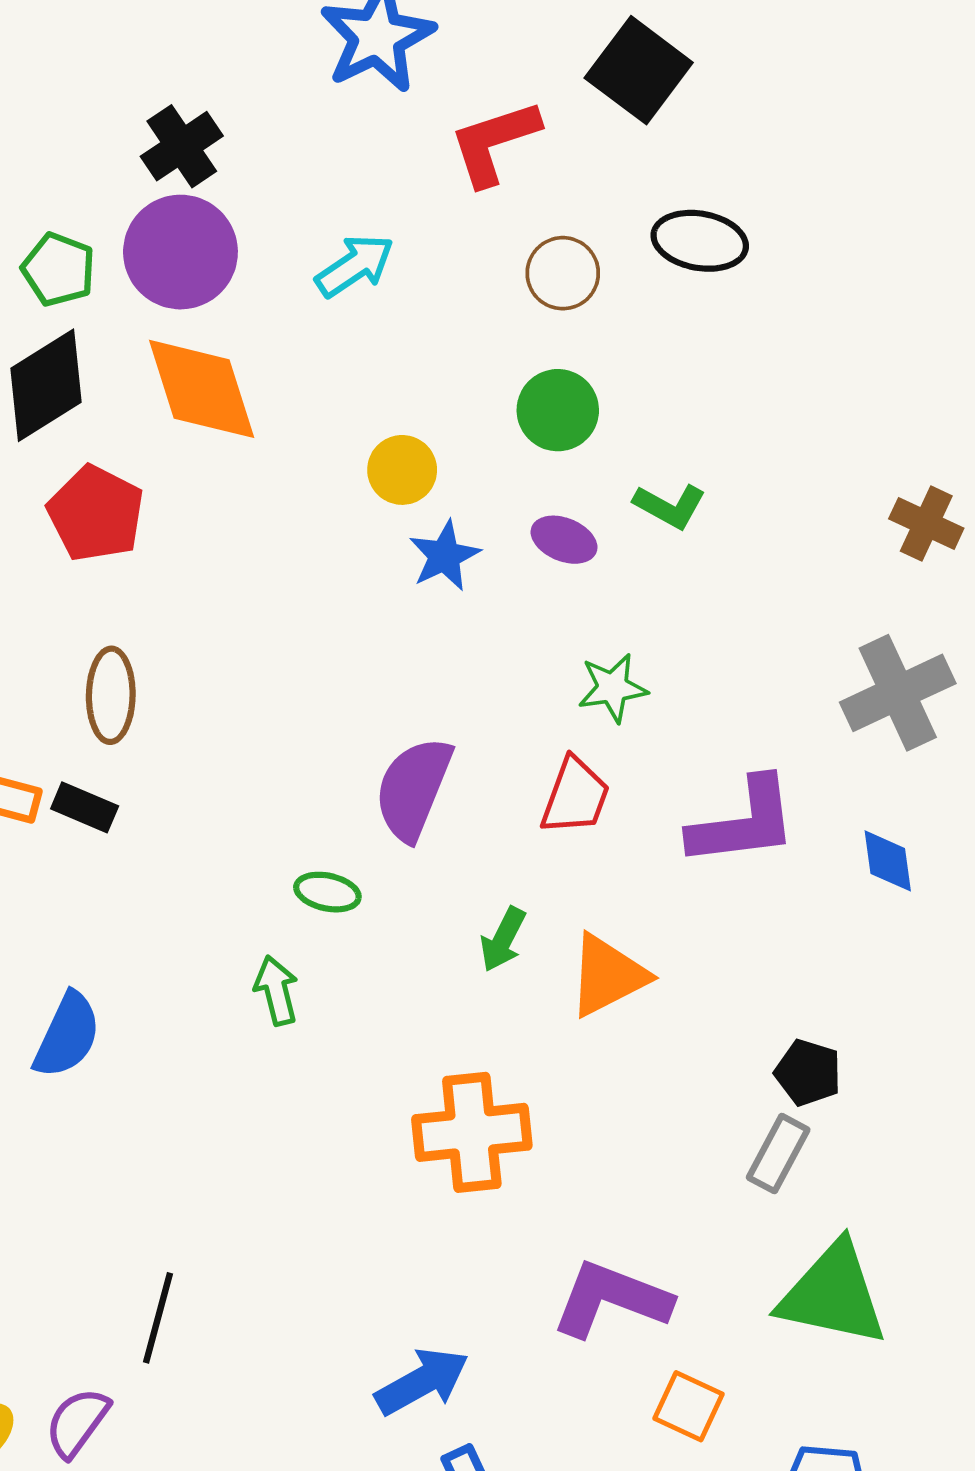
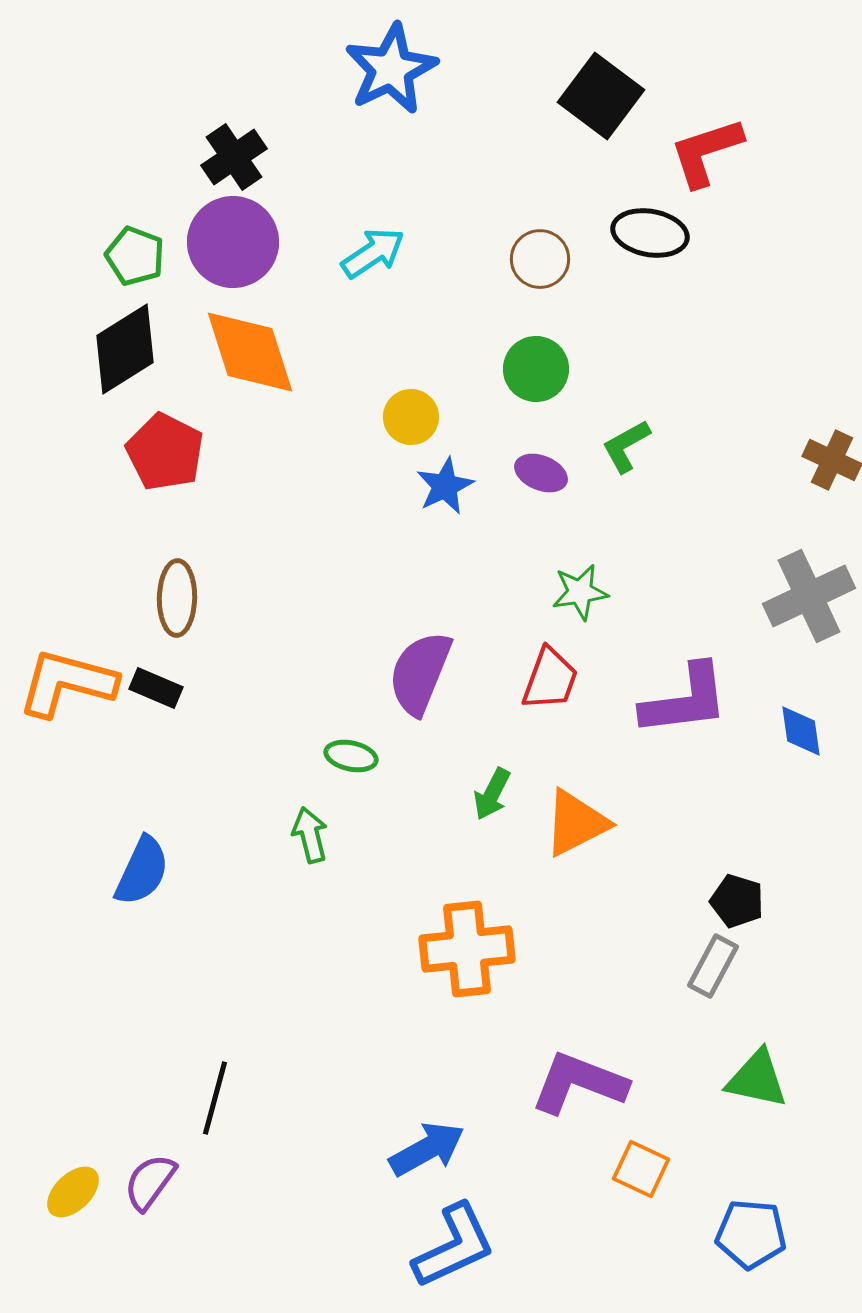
red L-shape: (494, 142) -> (706, 152), moved
green L-shape: (670, 506) -> (626, 446), turned 122
green triangle: (833, 1294) -> (757, 1079), size x0.7

